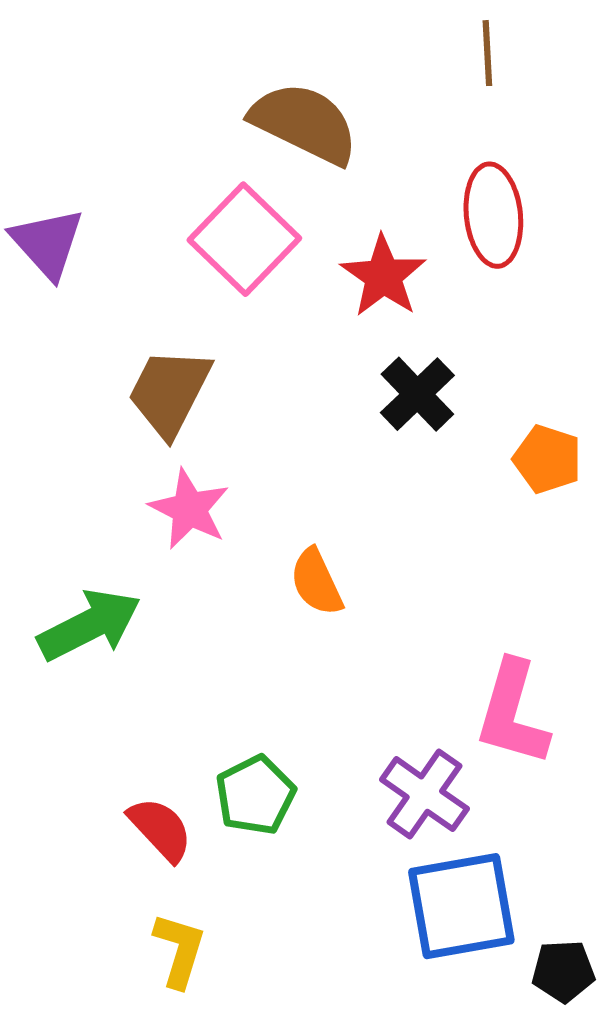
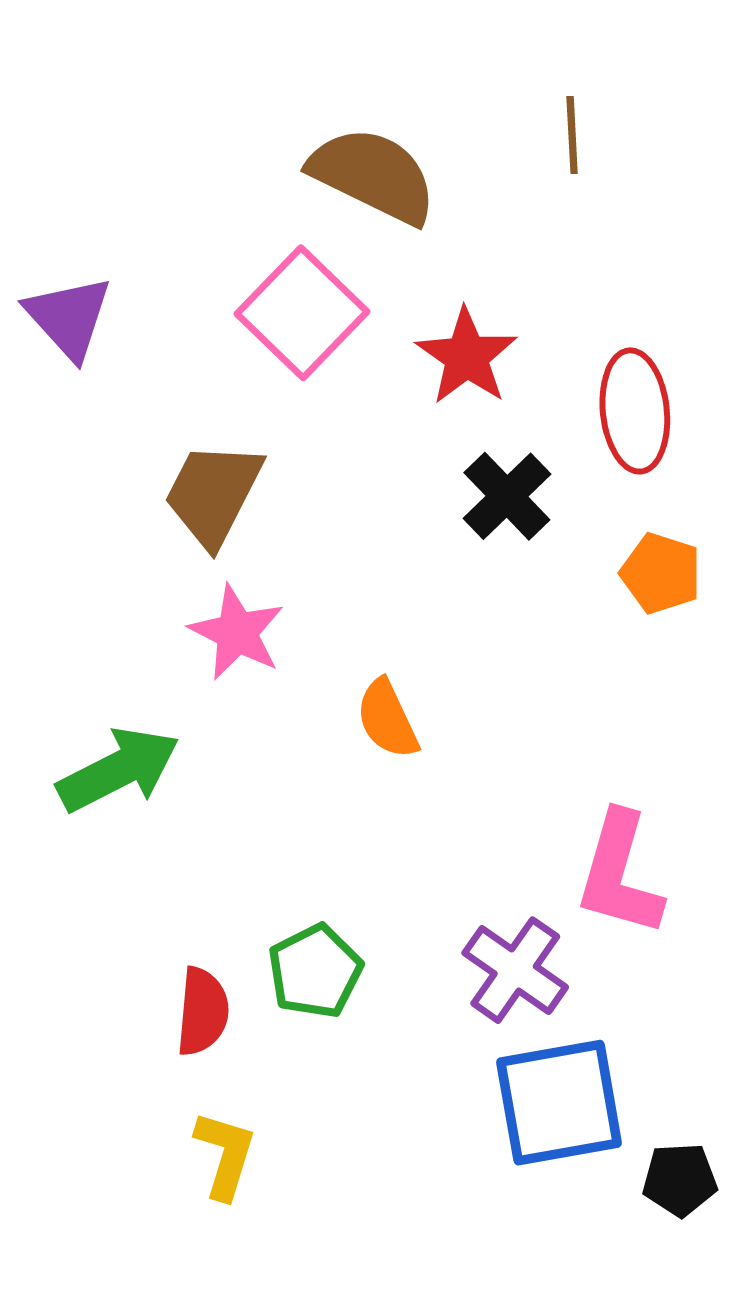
brown line: (487, 53) -> (572, 135), moved
red ellipse: (493, 215) -> (635, 411), moved
red semicircle: (160, 829) -> (203, 1011), turned 48

